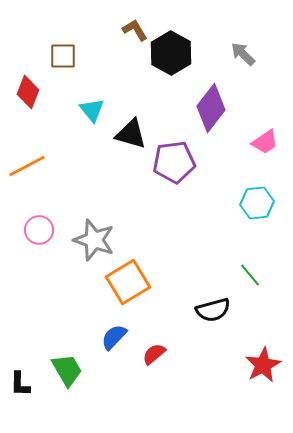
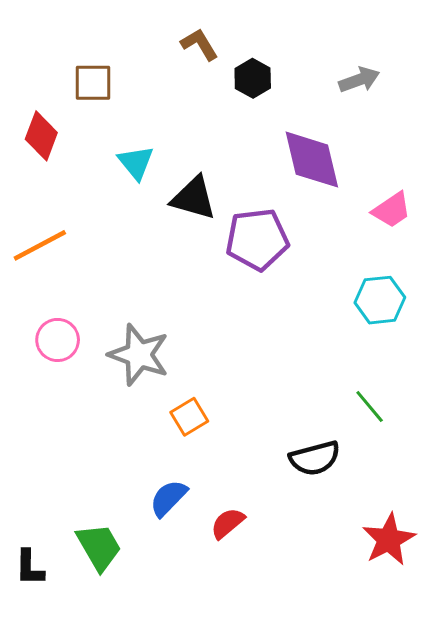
black hexagon: (171, 53) -> (253, 78), size x0.6
gray arrow: (243, 54) -> (359, 80), turned 116
purple diamond: (211, 108) -> (312, 160), turned -51
orange square: (128, 282) -> (189, 417), size x0.6

